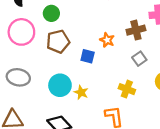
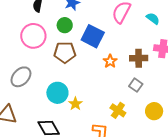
blue square: (88, 56) -> (93, 36), moved, size x1.6
gray square: (139, 59) -> (136, 85), turned -32
gray ellipse: (18, 77) -> (21, 77), turned -70

